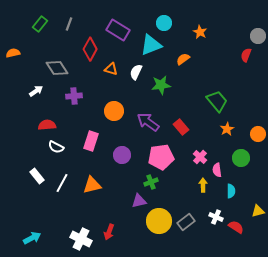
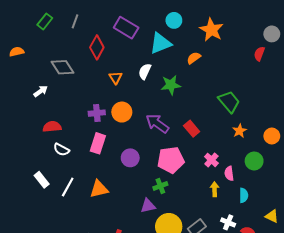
orange star: (200, 32) -> (211, 30), size x1.6
orange triangle: (111, 69) -> (116, 78), moved, turned 40
purple cross: (74, 96) -> (97, 113), moved
yellow triangle: (258, 211) -> (272, 216), turned 40

